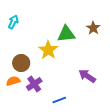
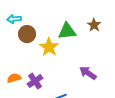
cyan arrow: (13, 22) -> (14, 19), turned -120
brown circle: (21, 63) -> (27, 34), moved

